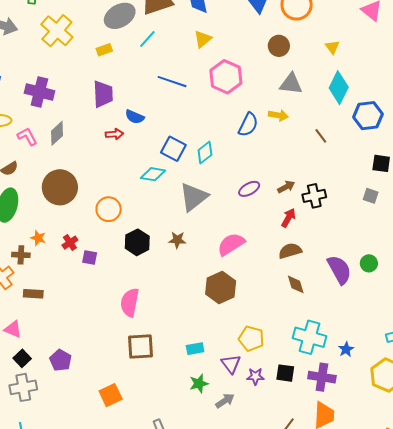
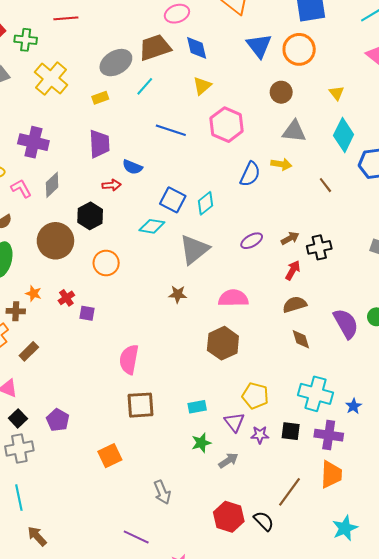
black hexagon: (137, 242) -> (90, 216), moved
pink semicircle: (231, 244) -> (233, 298), turned 32
brown rectangle: (33, 294) -> (29, 351), turned -48

